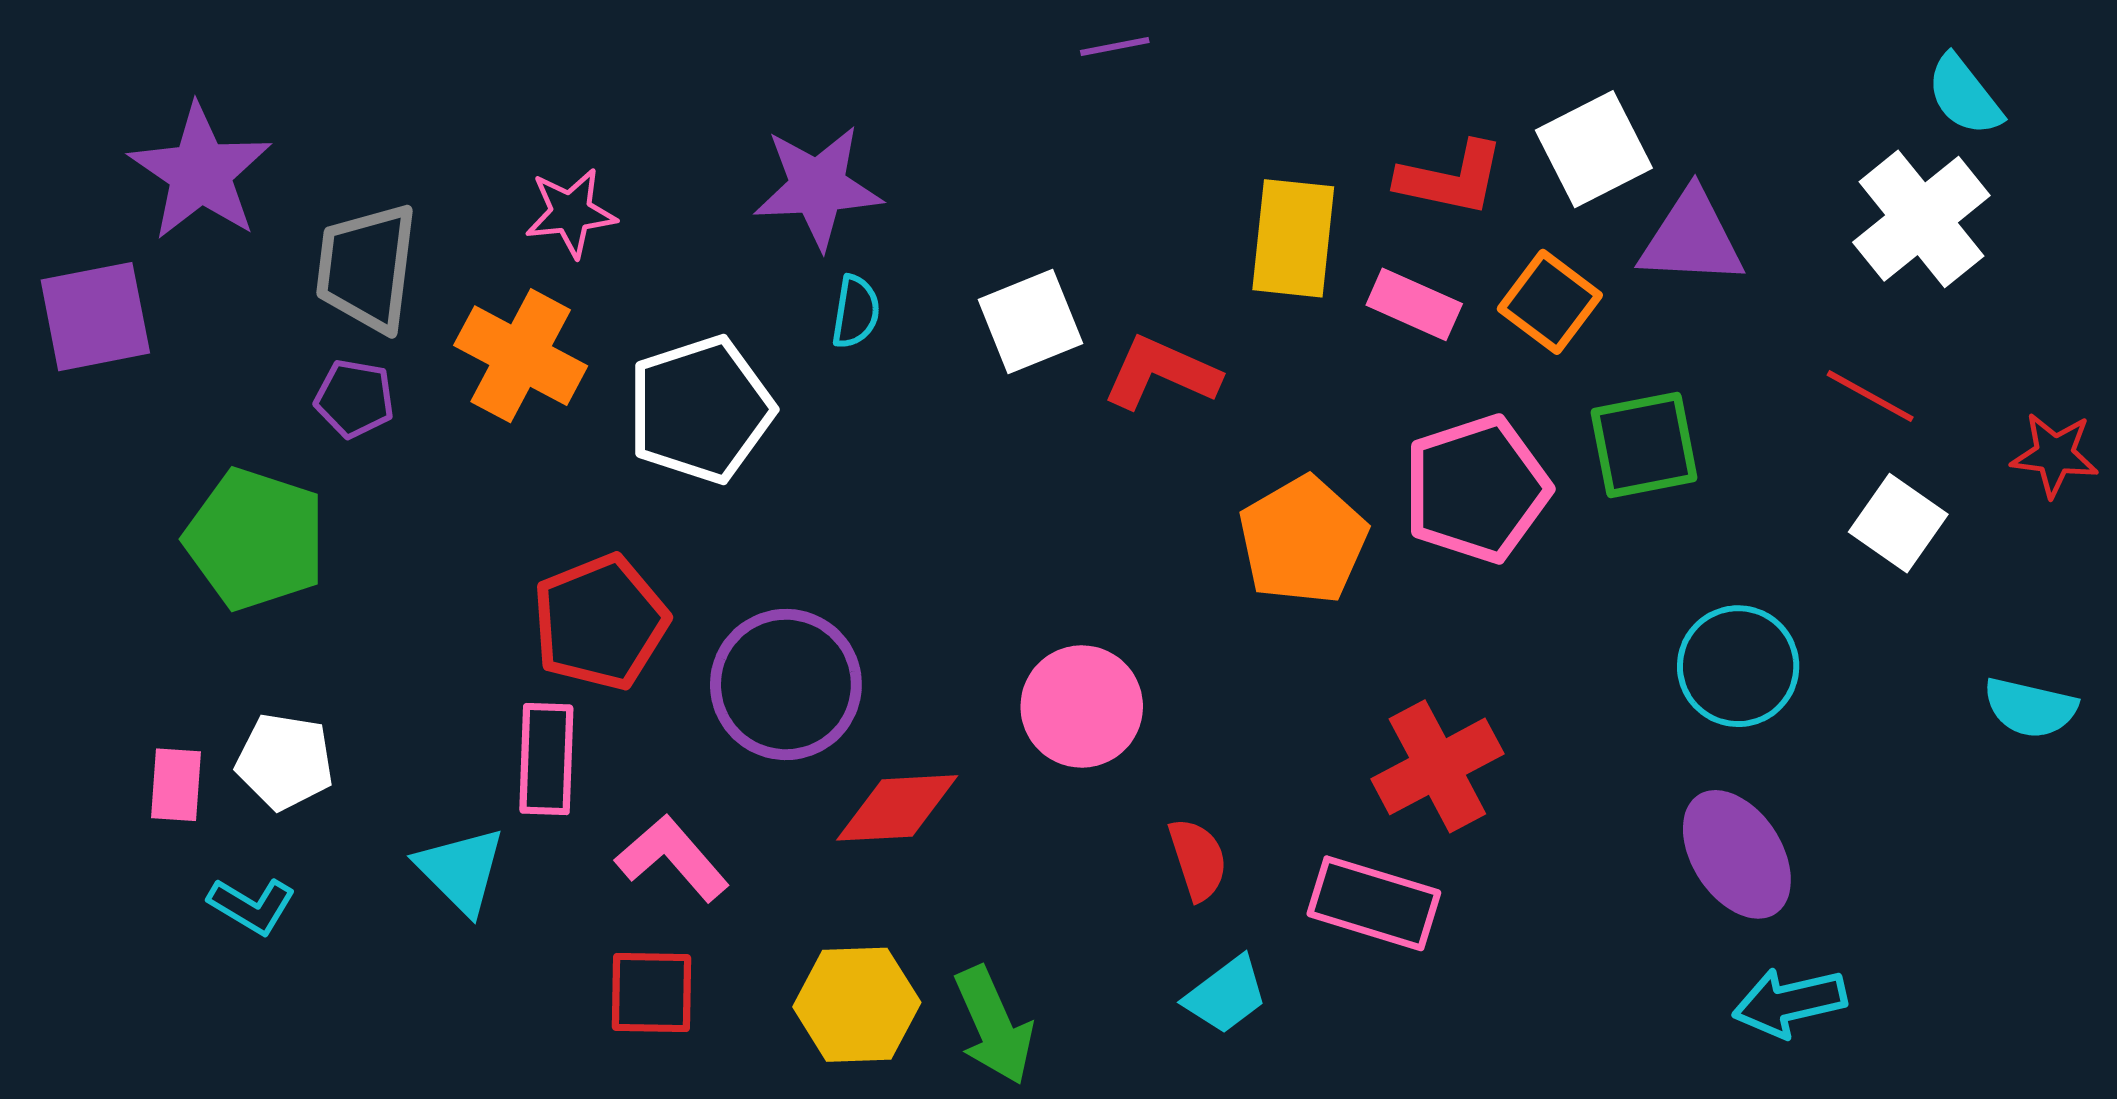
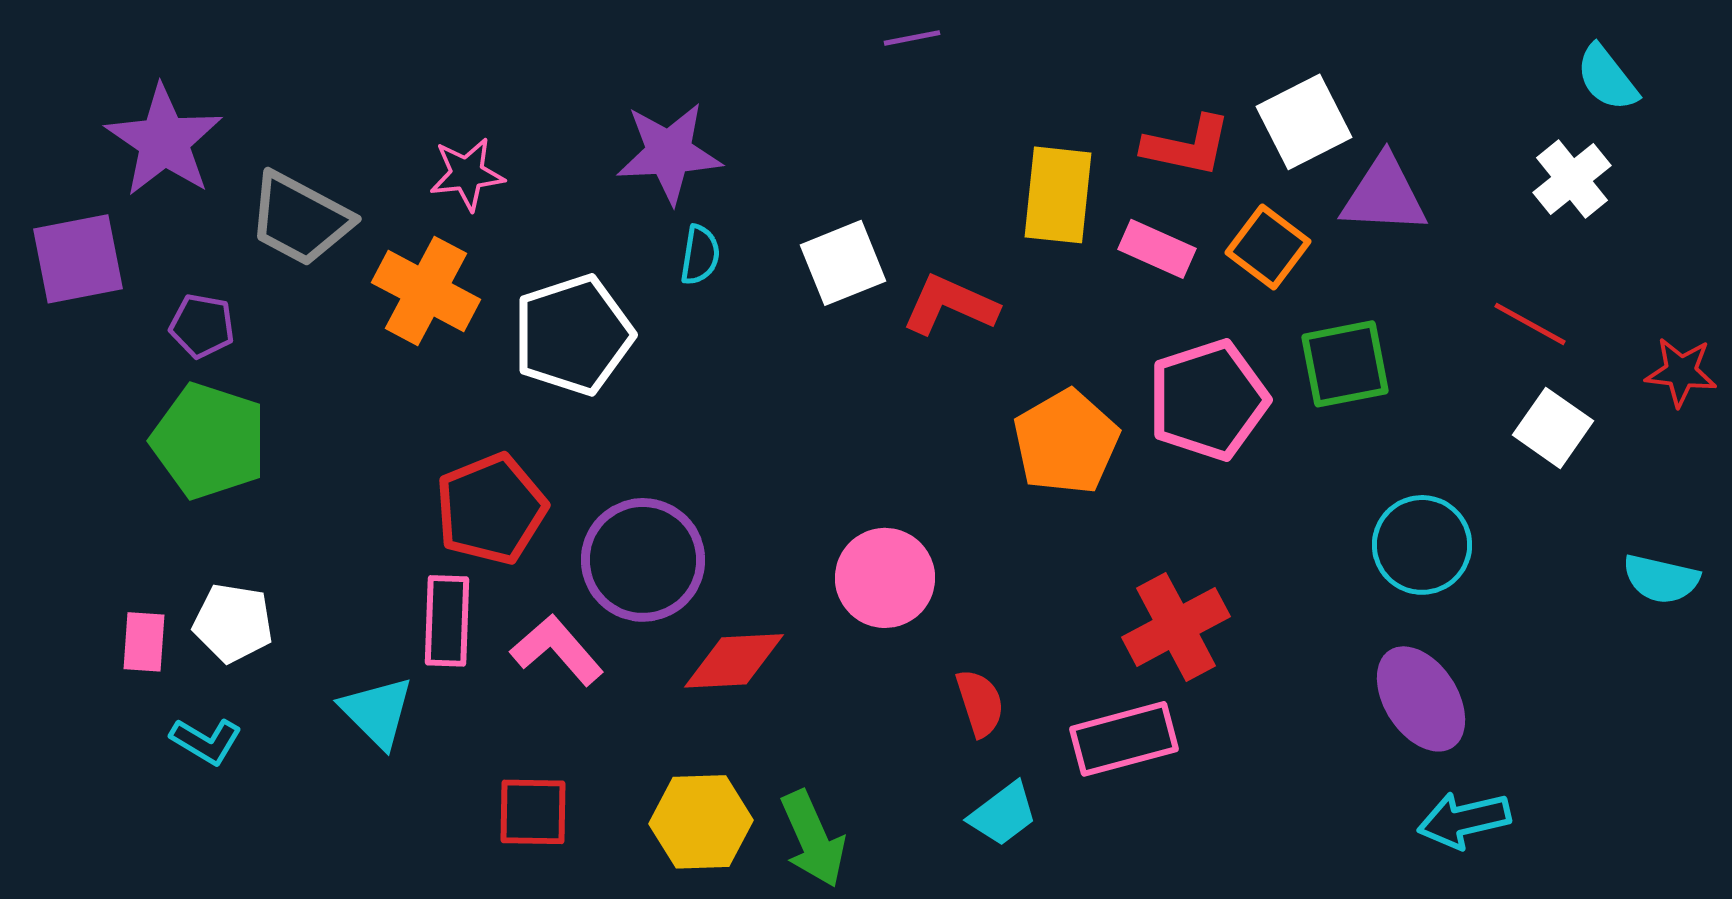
white cross: (1921, 219) -> (1572, 179), size x0.7
gray trapezoid: (367, 268) -> (300, 219), turned -69
purple pentagon: (354, 398) -> (202, 326), moved
pink L-shape: (672, 858) -> (557, 650), moved
pink rectangle: (1374, 903) -> (1124, 739), turned -32

